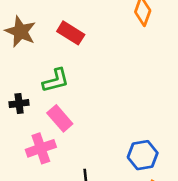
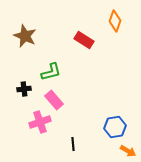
red rectangle: (71, 33) -> (84, 40), moved

